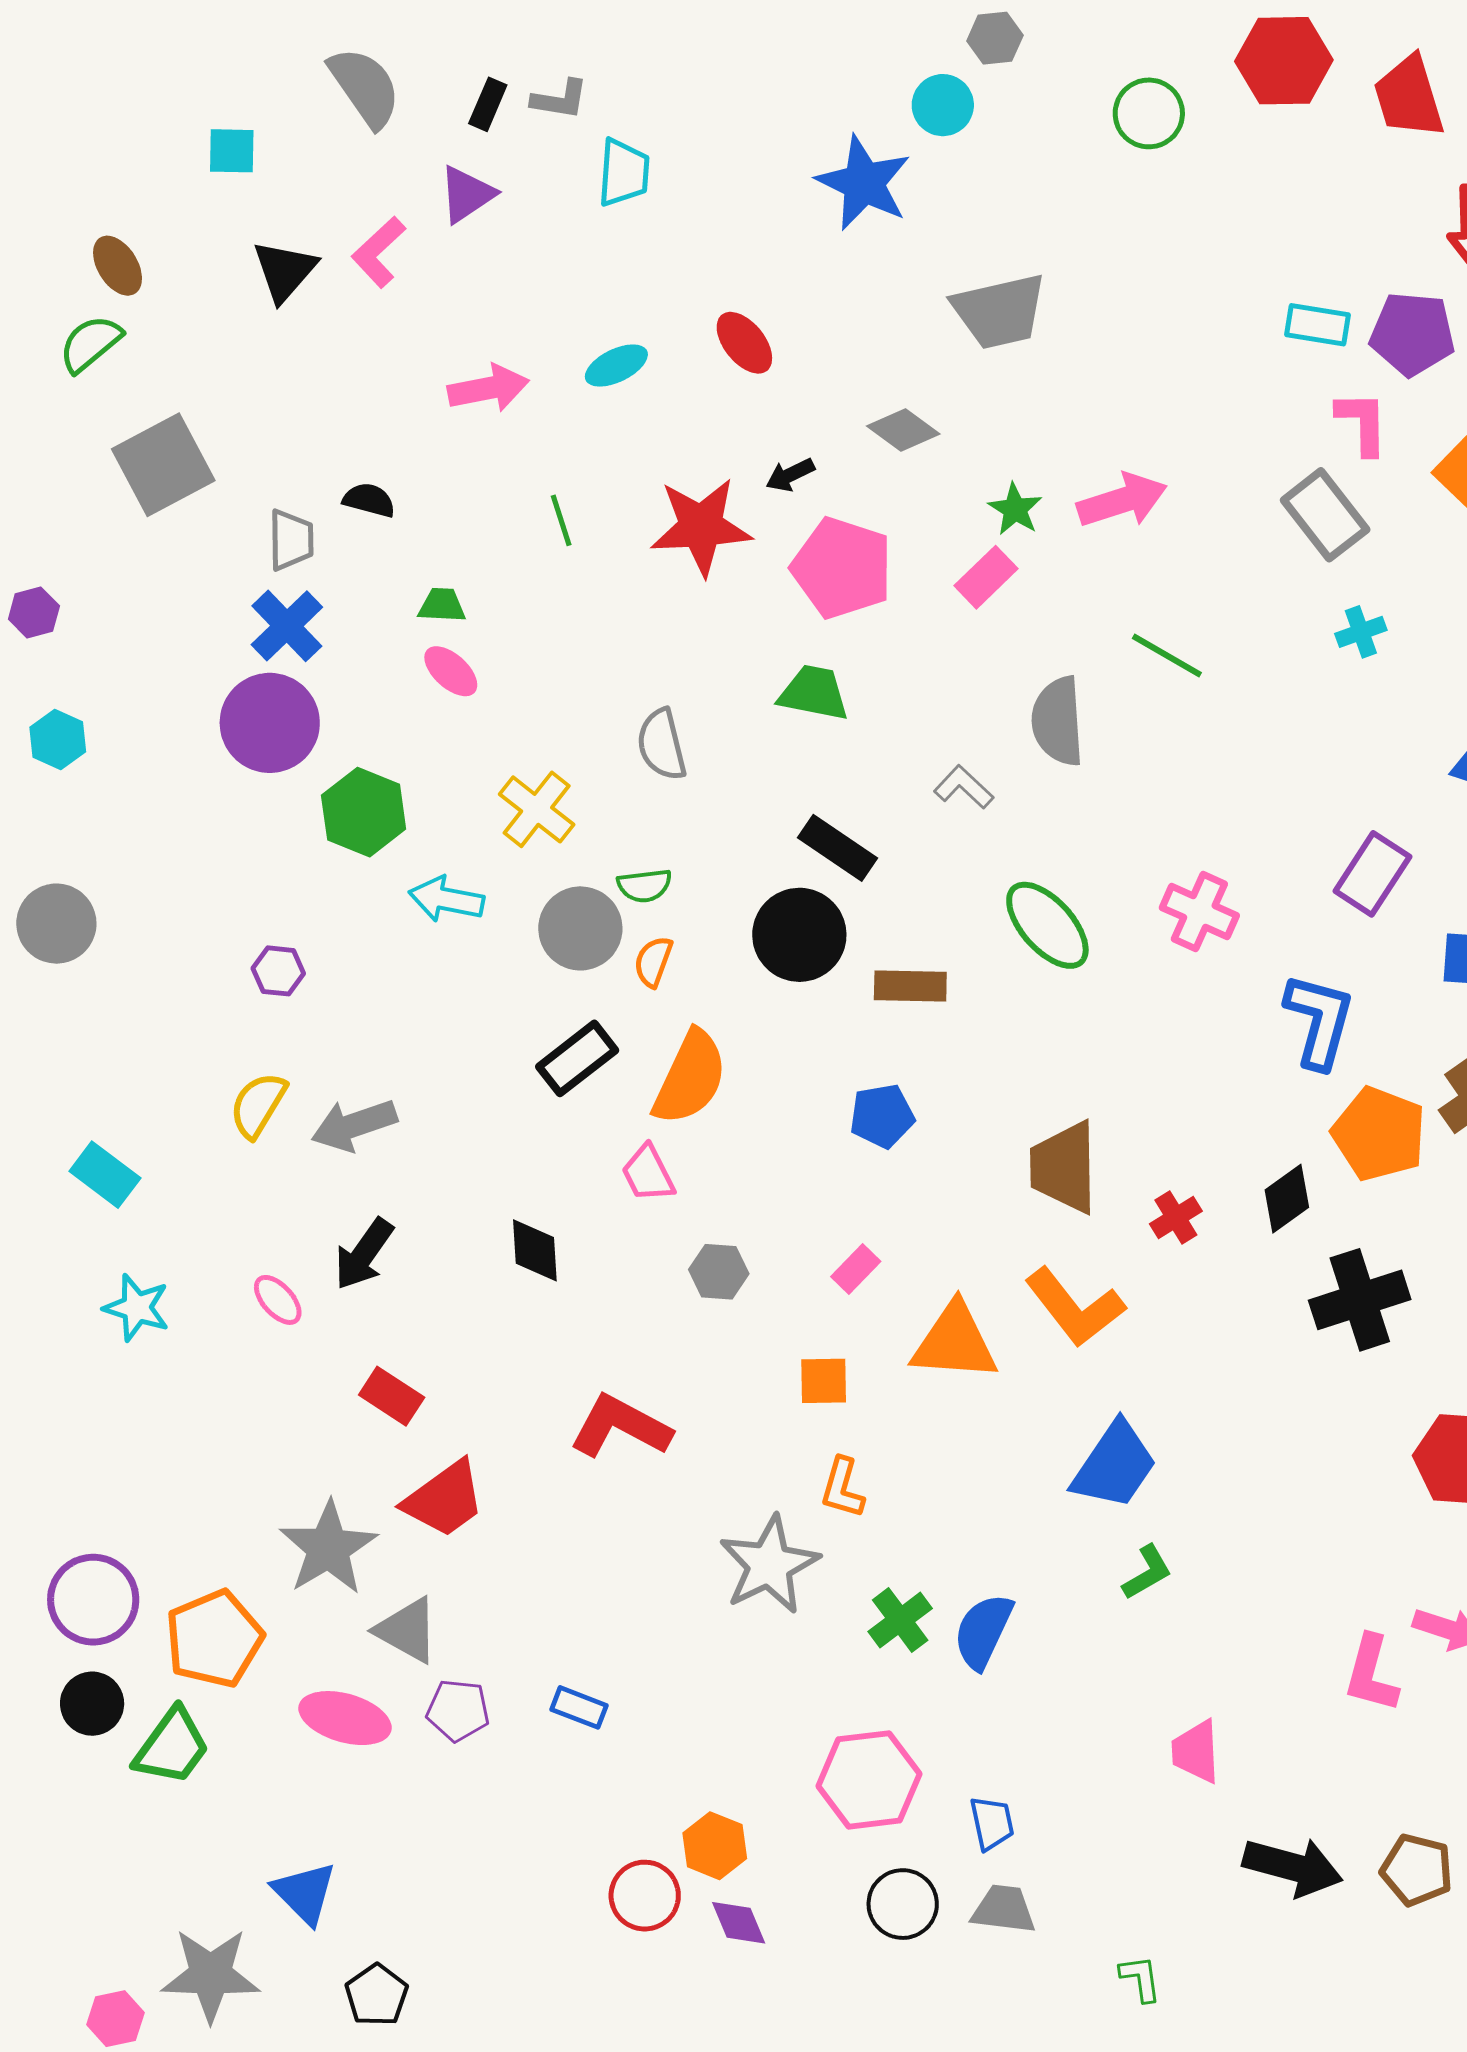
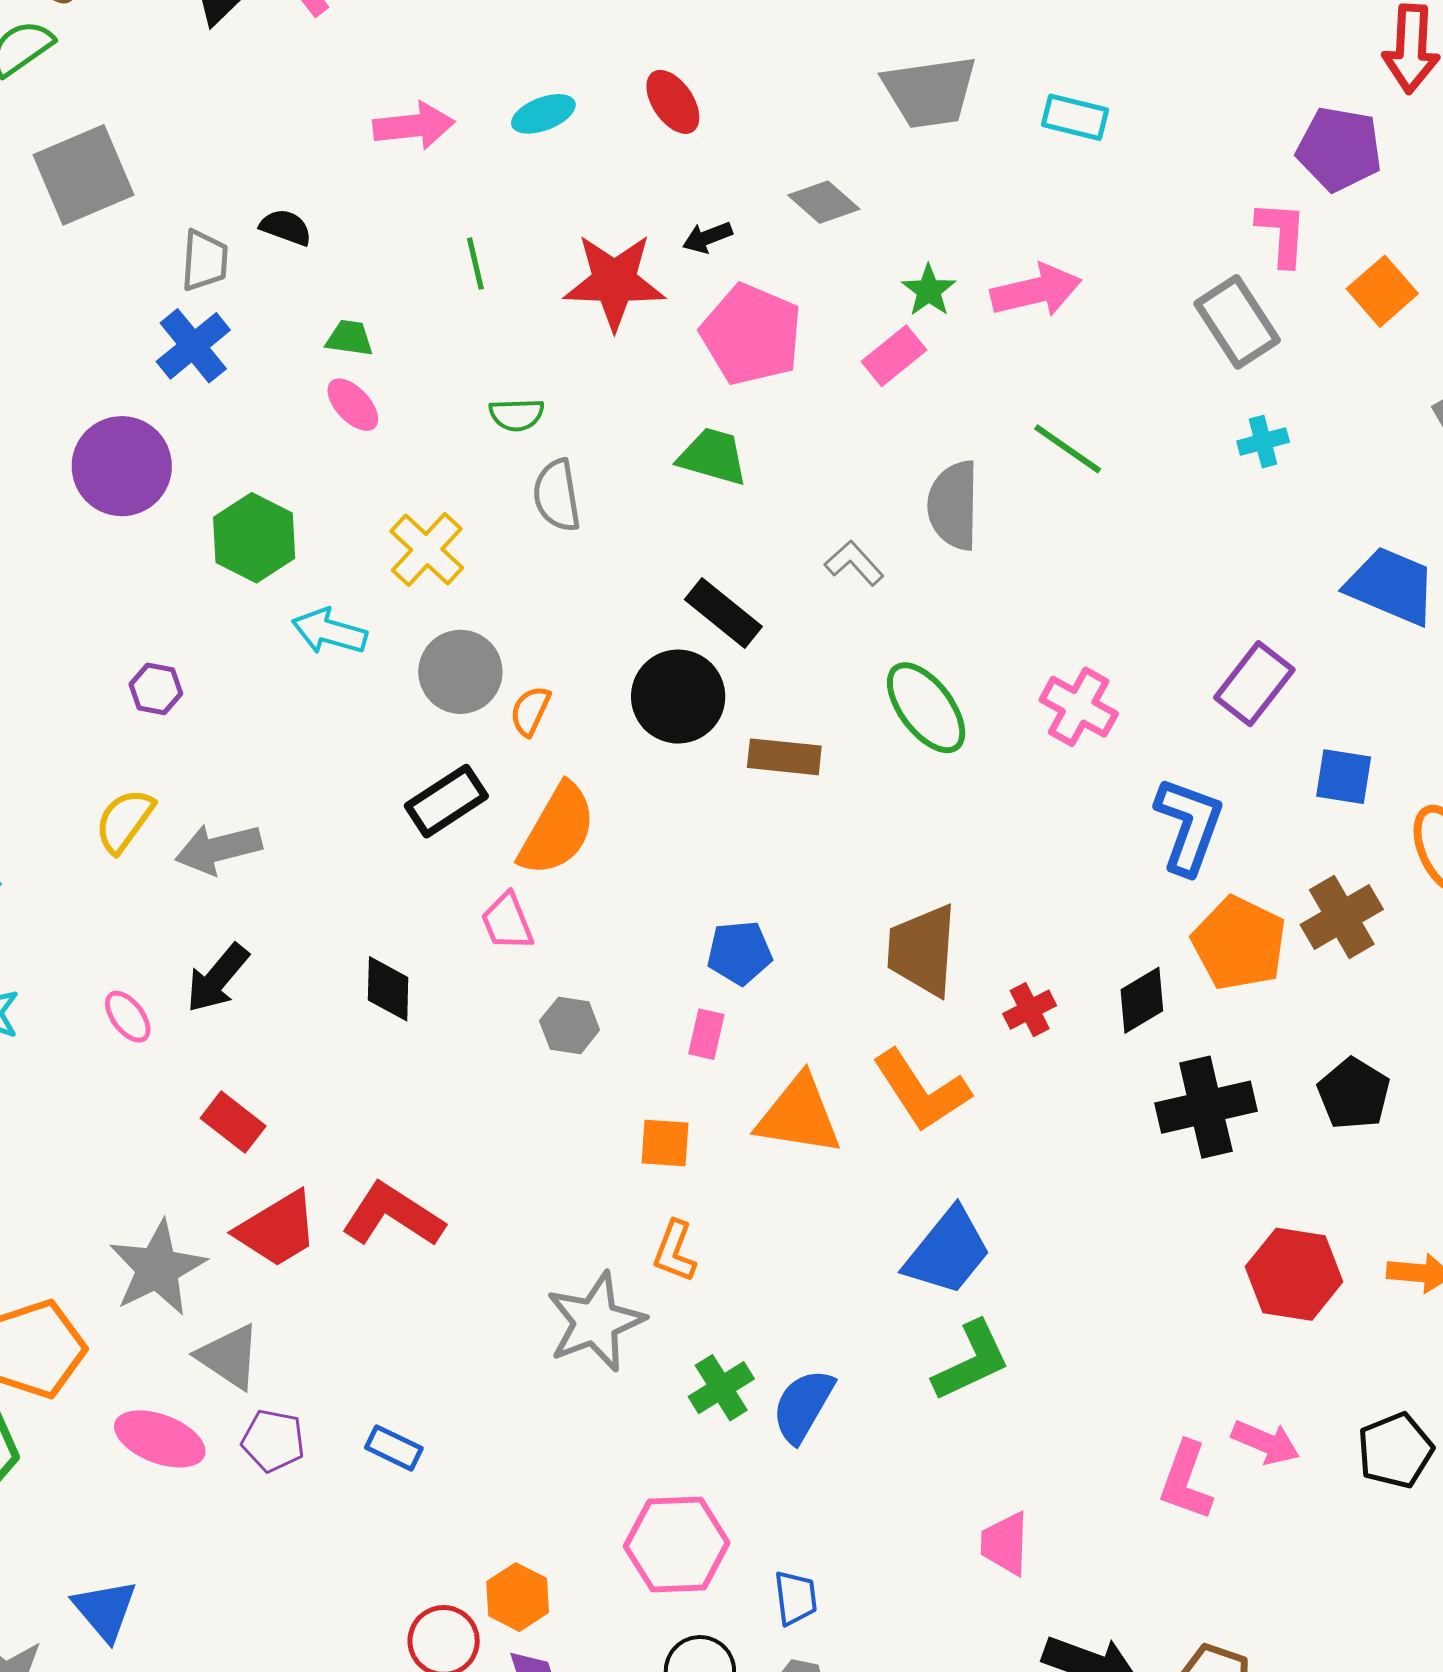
cyan rectangle: (1317, 325) -> (1075, 117), moved
purple circle: (270, 723) -> (122, 466), moved
green semicircle: (644, 886) -> (517, 415), moved
blue pentagon: (882, 1116) -> (739, 953), moved
pink rectangle: (856, 1269) -> (706, 1034), turned -36
red L-shape: (621, 1427) -> (393, 1215), moved
green L-shape: (1147, 1572) -> (971, 1361), size x1.5

